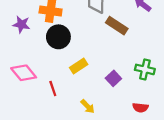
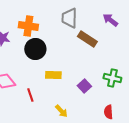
yellow rectangle: (79, 66) -> (53, 75), turned 35
red semicircle: (140, 108) -> (108, 112), turned 80

